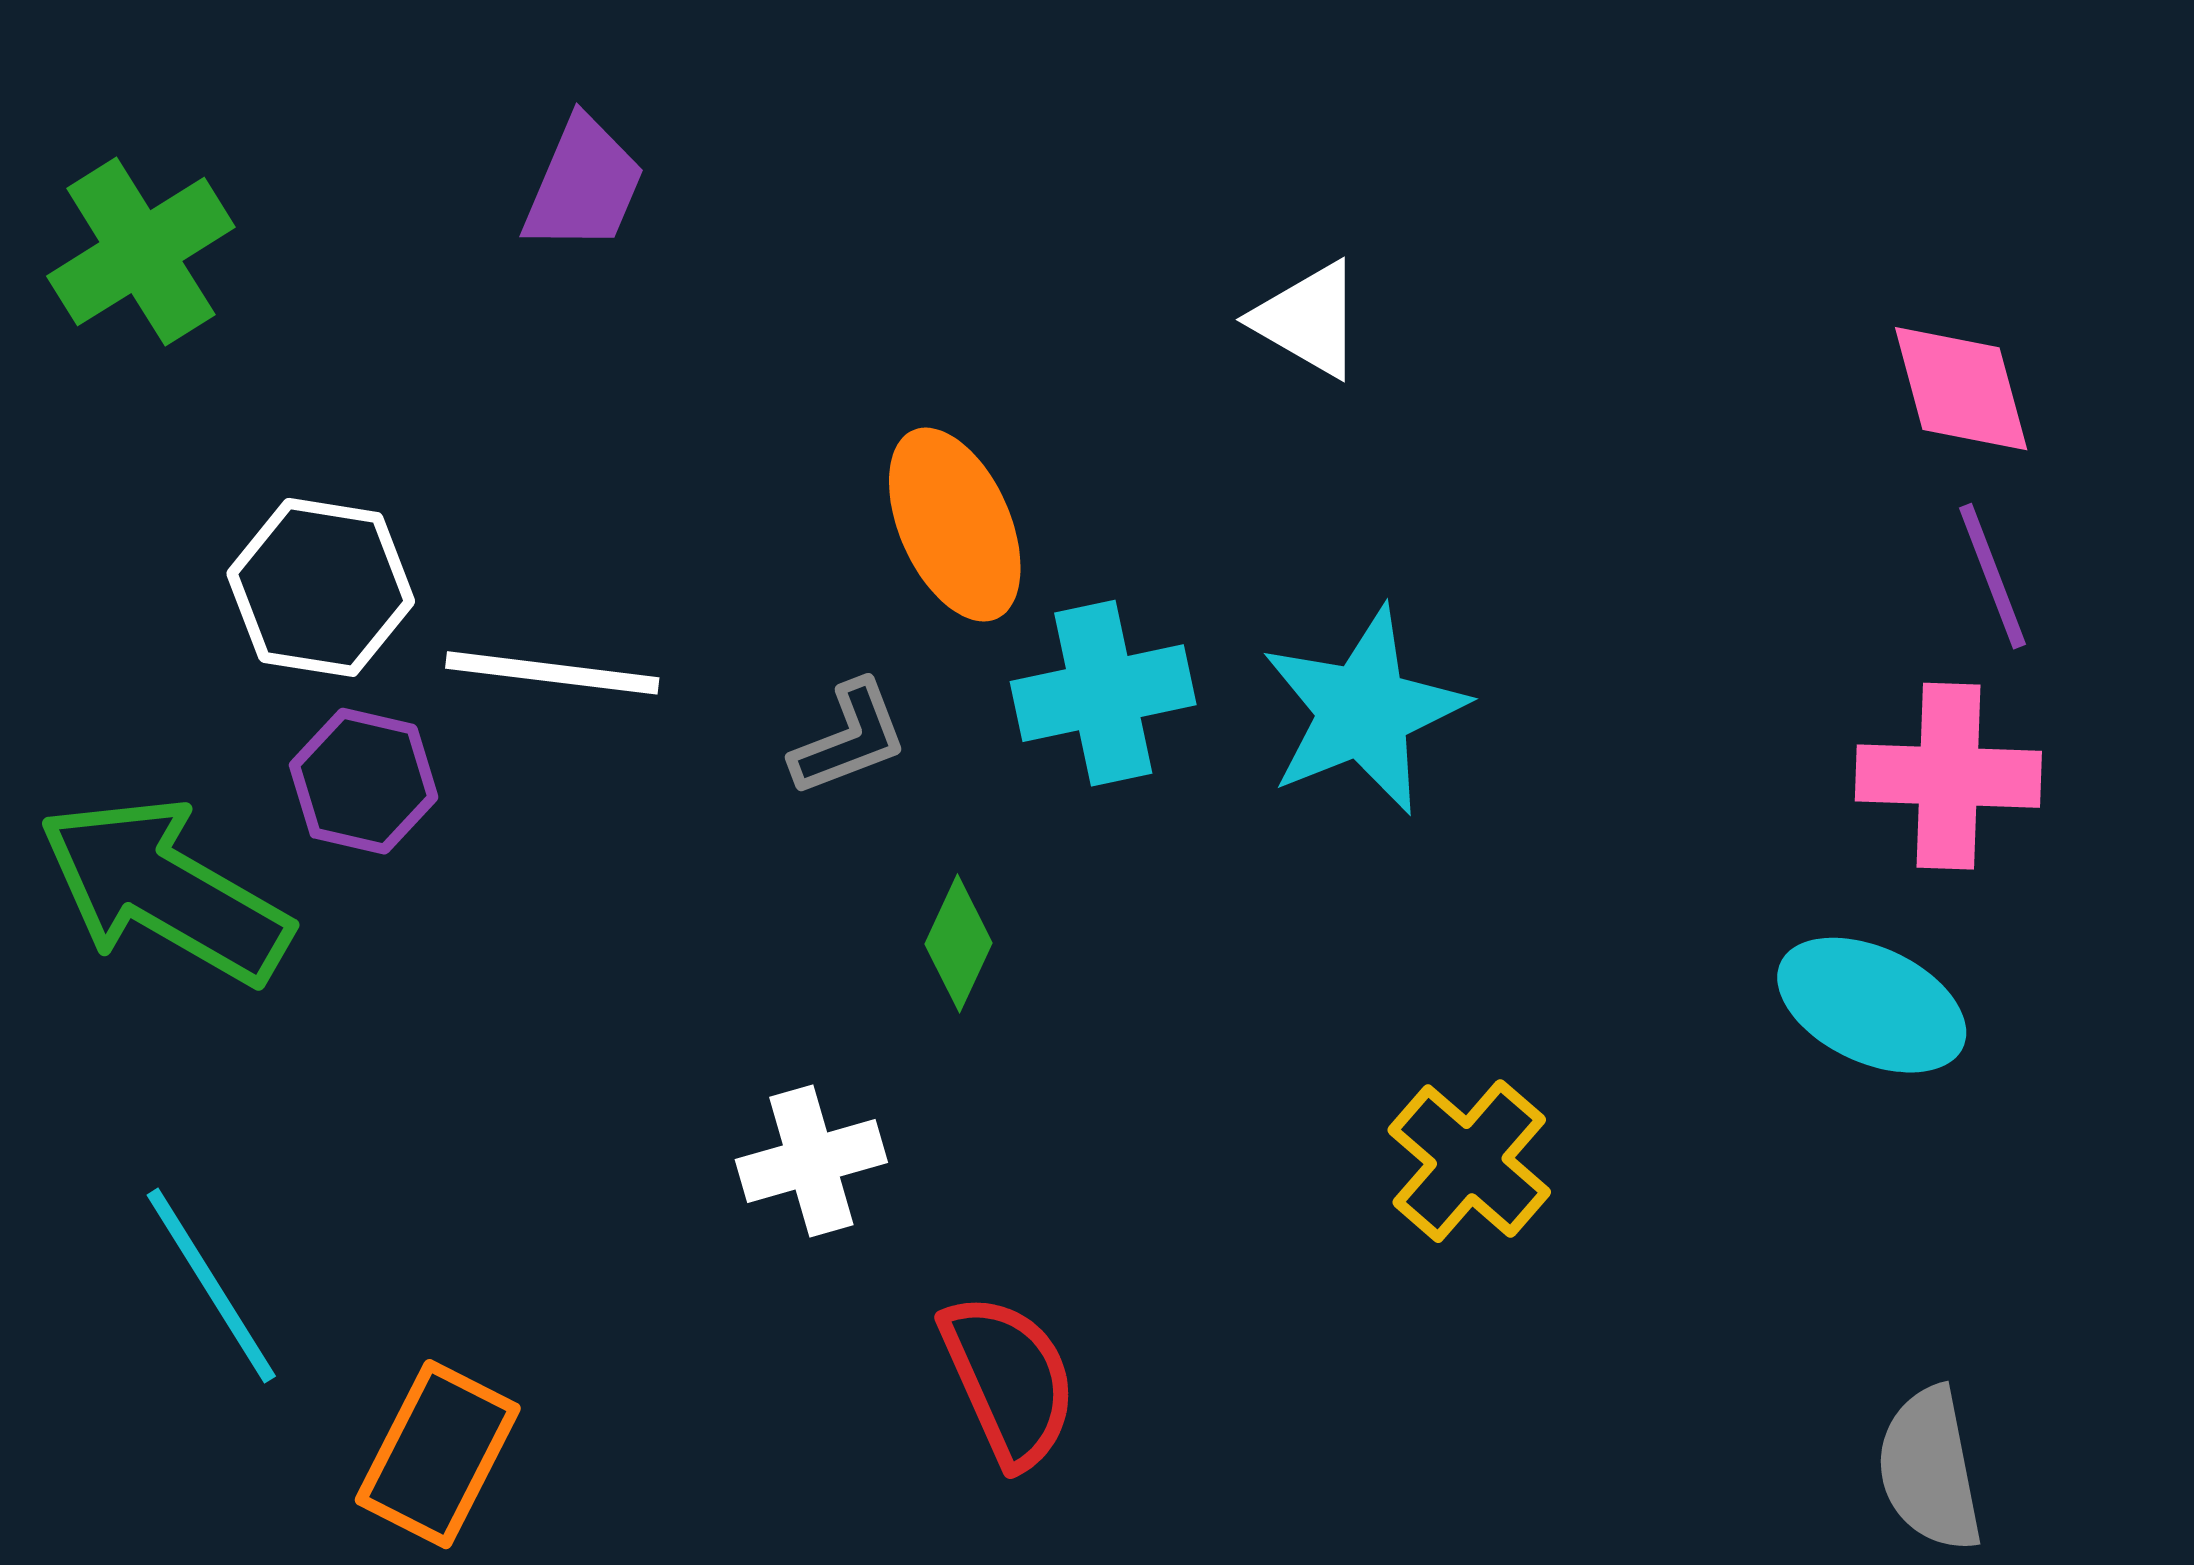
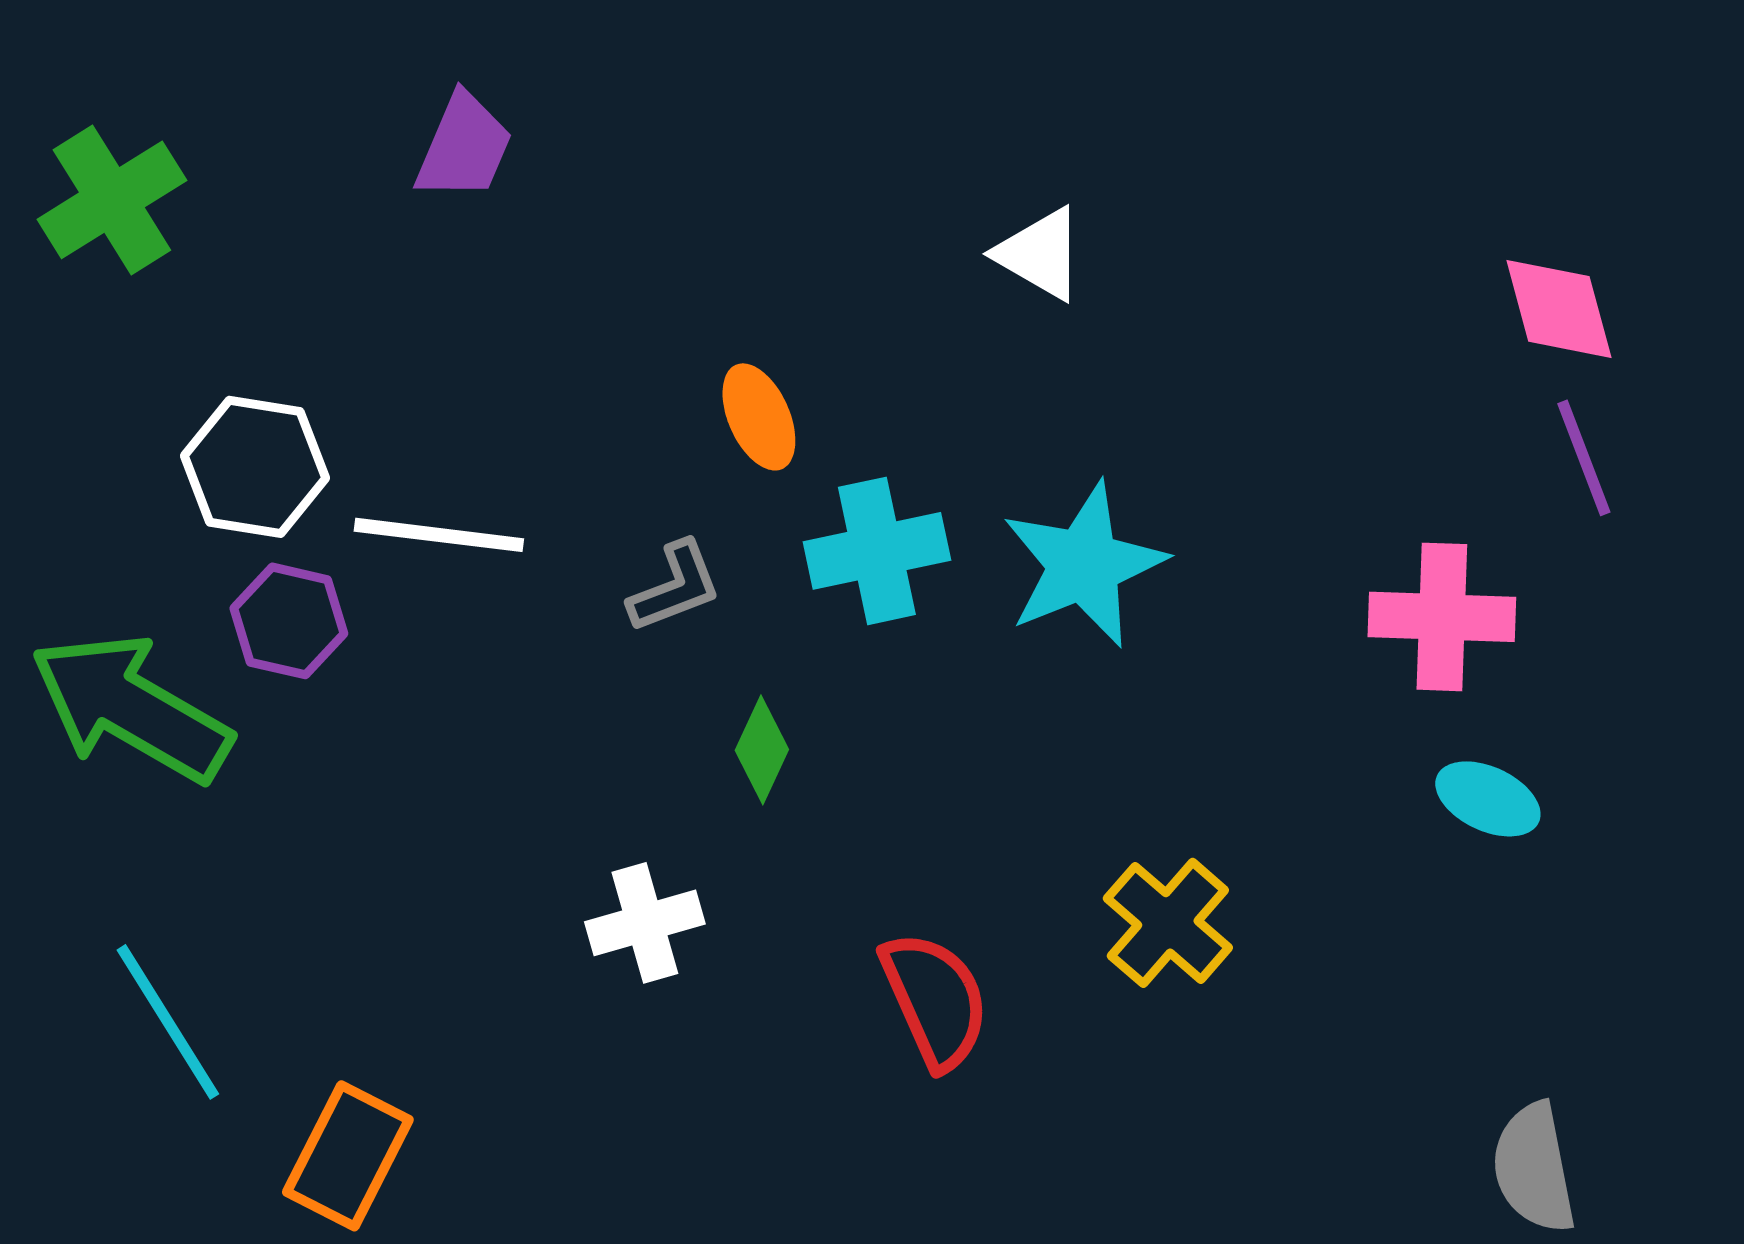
orange ellipse: (955, 525) -> (759, 417), size x0.7
pink cross: (1948, 776) -> (1442, 617), moved
cyan ellipse: (1872, 1005) -> (1488, 799), size x0.7
red semicircle: (1009, 1380) -> (935, 1000), moved

